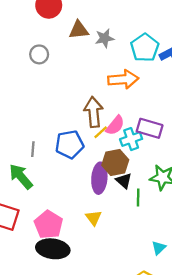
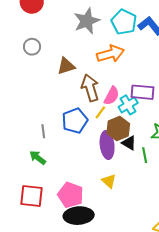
brown triangle: (79, 30) -> (66, 66), moved
gray star: (105, 38) -> (87, 21), size x1.5
yellow line: (101, 132) -> (100, 112), moved
green arrow: (21, 177) -> (38, 158), size x0.7

